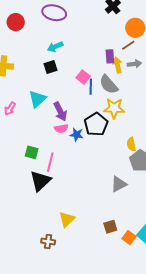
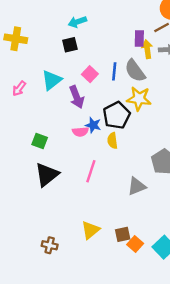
pink square: (83, 77) -> (90, 74), moved
pink semicircle: (61, 129) -> (80, 132), moved
yellow semicircle: (131, 144) -> (112, 141), moved
pink line: (50, 162) -> (91, 171), moved
yellow triangle: (67, 219) -> (90, 230), moved
orange square: (129, 238) -> (135, 244), moved

